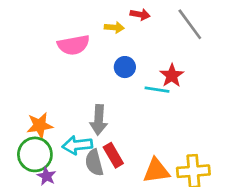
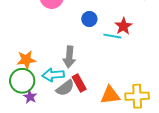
gray semicircle: (94, 163) -> (65, 88), turned -114

